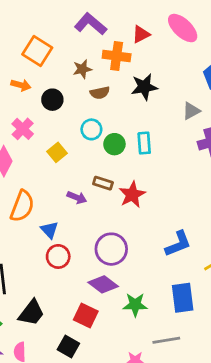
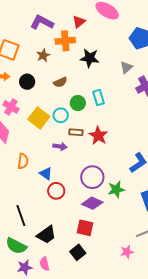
black star: (144, 87) -> (90, 58), turned 30
brown semicircle: (100, 93) -> (60, 82), moved
cyan circle: (91, 129) -> (61, 115), moved
yellow square: (57, 152) -> (39, 118), size x1.5
orange semicircle: (22, 206) -> (23, 161), size x0.7
green star: (135, 305) -> (116, 189), moved
black trapezoid: (31, 313) -> (46, 235), turned 30
black square: (68, 347) -> (78, 252), turned 35

